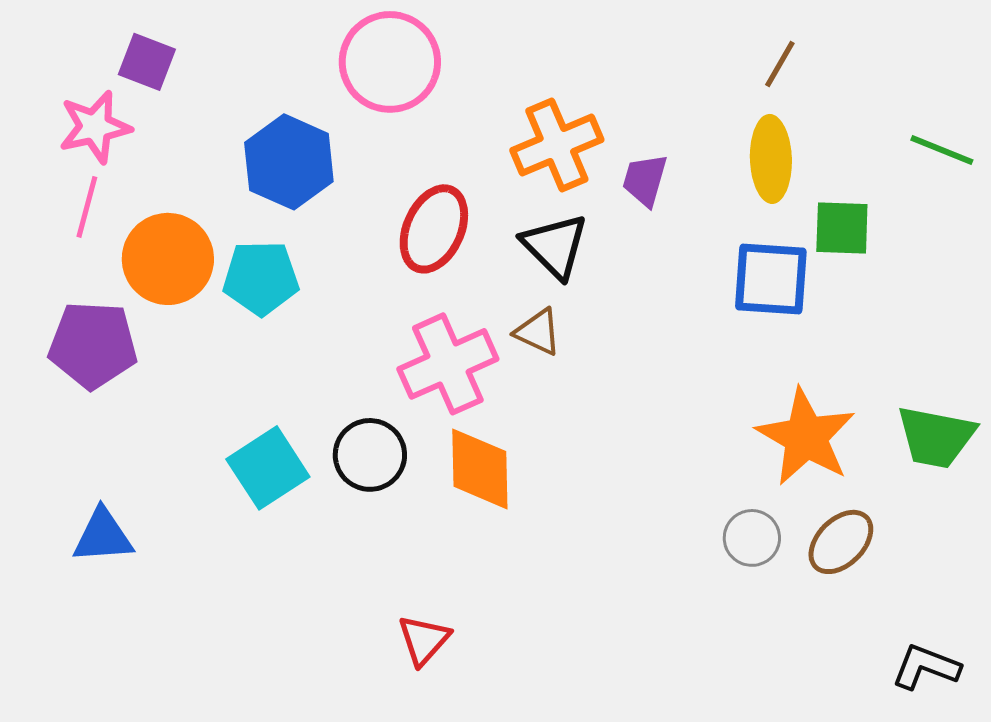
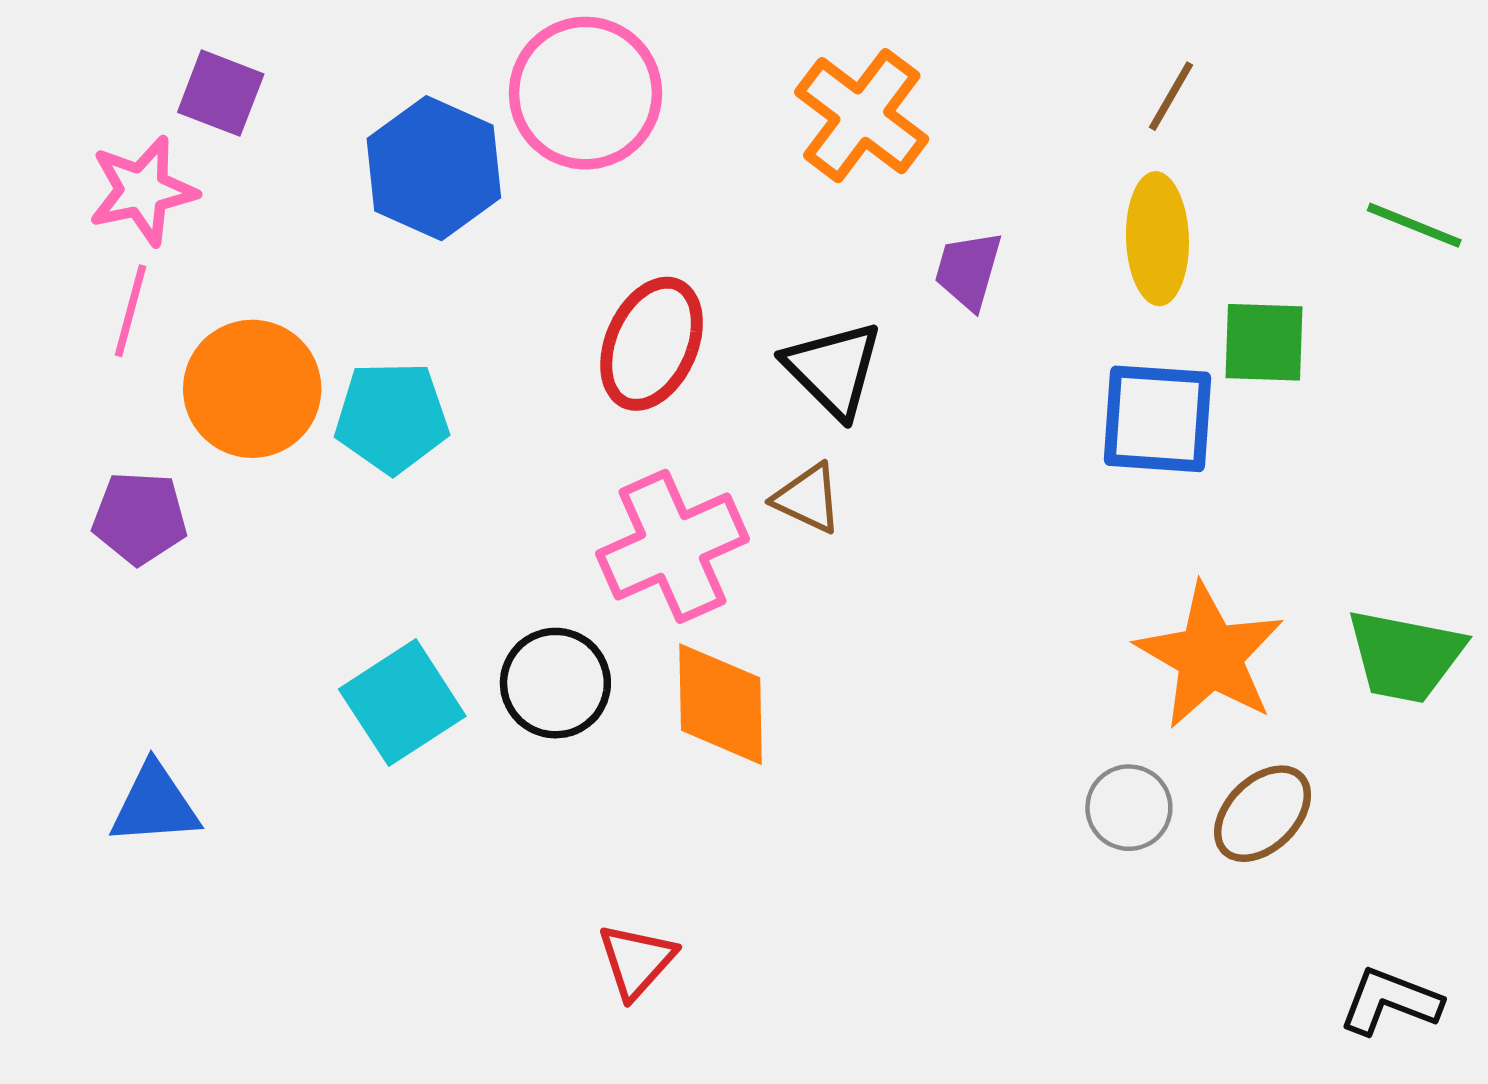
orange cross: (557, 145) -> (862, 116), moved, turned -30
blue hexagon: (289, 162) -> (434, 168), moved
purple pentagon: (93, 345) -> (140, 518), size x0.7

